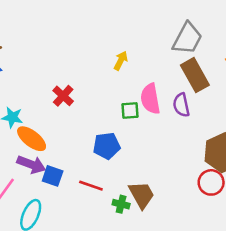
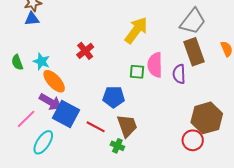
yellow arrow: (121, 61) -> (136, 30), size x1.8
blue square: (53, 176) -> (66, 114), size x1.5
brown trapezoid: (142, 195) -> (127, 126), moved

